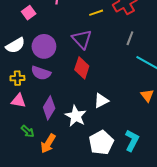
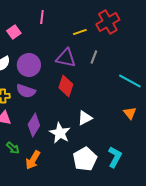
gray line: (130, 38) -> (94, 57), moved
purple triangle: (82, 39) -> (66, 58), turned -35

